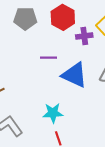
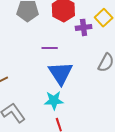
blue triangle: (74, 75) -> (61, 73), moved, turned 32

